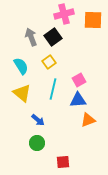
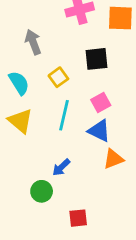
black square: (53, 37) -> (96, 59), moved, turned 30
blue triangle: (78, 100) -> (99, 131), turned 30
blue arrow: (38, 120) -> (61, 167), moved, turned 96

